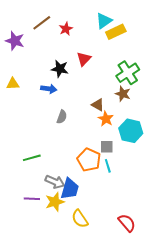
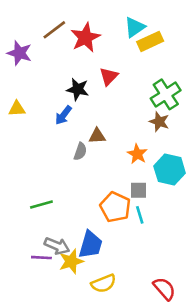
red star: (66, 29) -> (85, 38), size x1.6
blue arrow: (49, 89) -> (63, 115), turned 119
brown triangle: (98, 105) -> (97, 136), moved, turned -32
gray arrow: (55, 182) -> (57, 246), moved
yellow semicircle: (80, 219) -> (104, 283), turned -78

